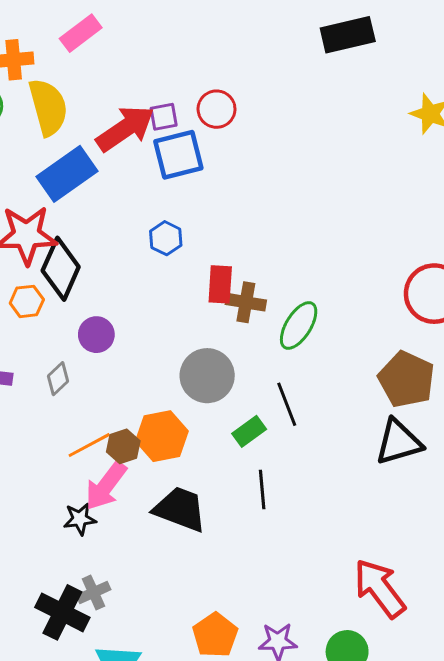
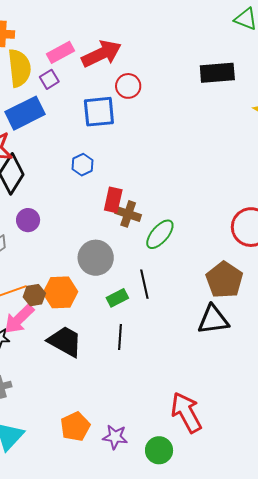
pink rectangle: (81, 33) -> (60, 52), moved
black rectangle: (348, 35) -> (217, 73), moved
purple square: (164, 117) -> (49, 79), moved, turned -30
red arrow: (125, 128) -> (101, 54), moved

